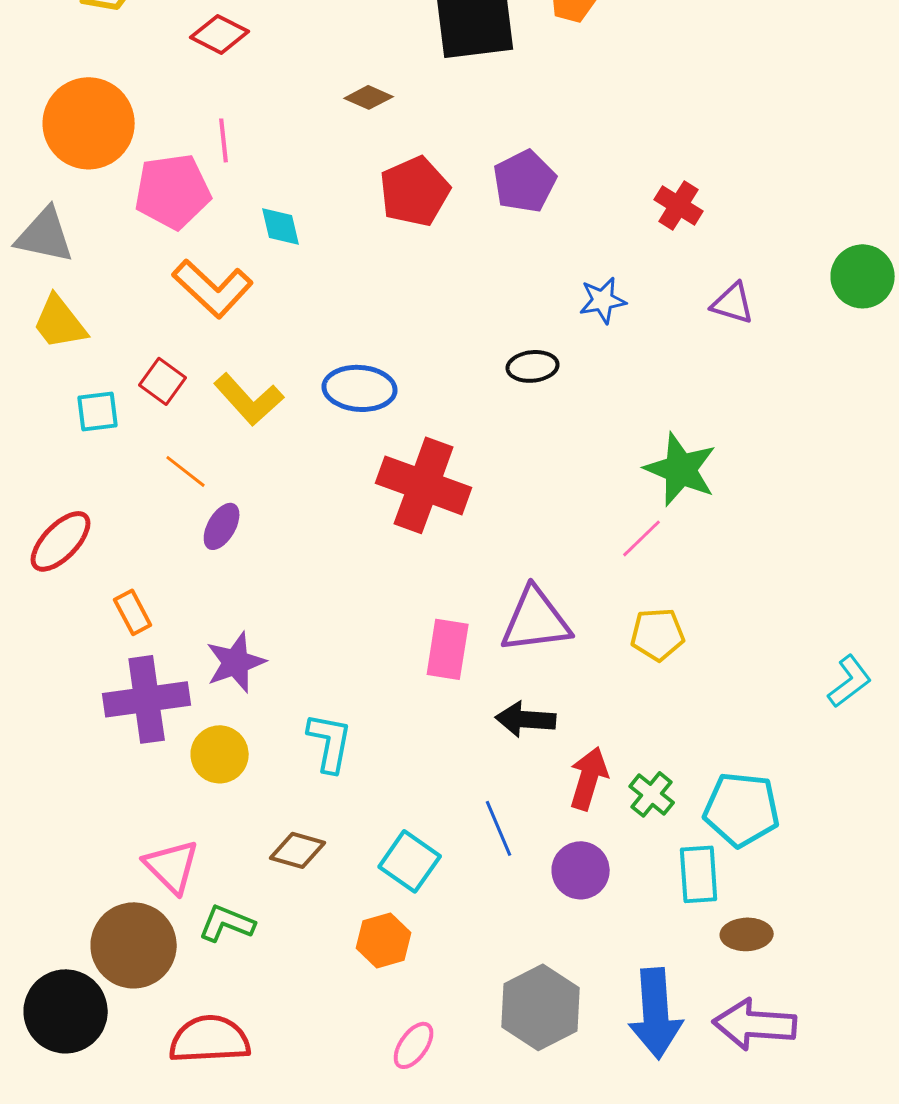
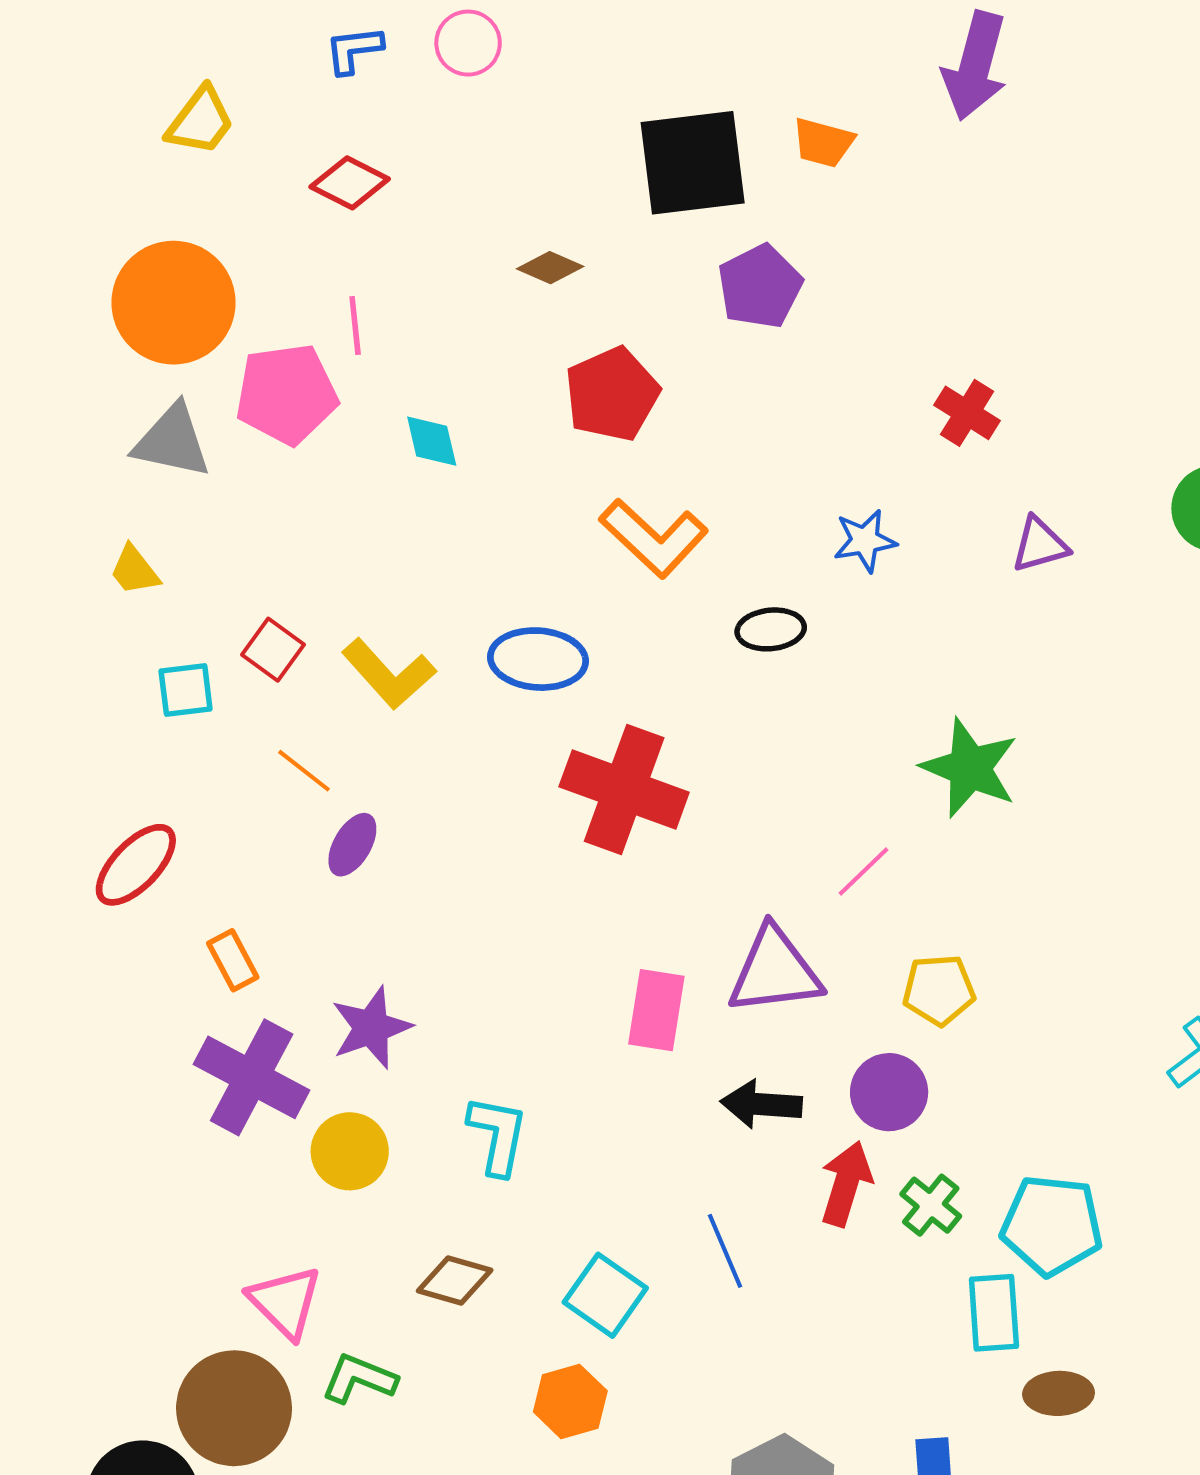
purple pentagon: (525, 181) -> (760, 286), moved
gray triangle: (45, 235) -> (172, 441), moved
orange L-shape: (213, 288) -> (654, 538), moved
purple triangle: (733, 303) -> (1040, 545), turned -33
yellow trapezoid: (60, 322) -> (134, 570), size x0.7
pink line: (642, 538) -> (863, 872), moved
purple cross: (147, 699) -> (252, 1077), turned 36
purple circle: (581, 870) -> (889, 1092), moved

